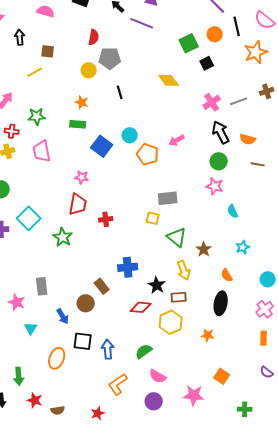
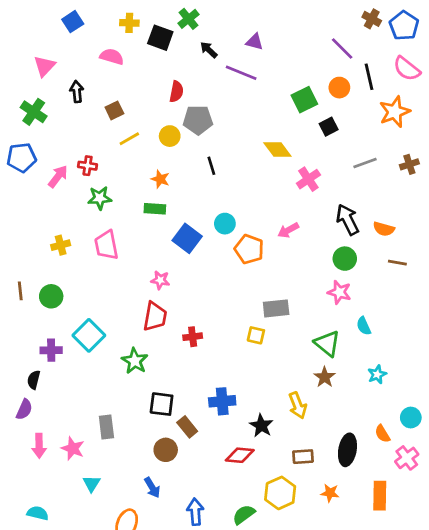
brown square: (48, 51) -> (114, 110), turned -32
yellow line: (35, 72) -> (129, 139), moved
gray line: (239, 101) -> (365, 163), moved
pink cross: (212, 102) -> (308, 179), moved
red cross: (12, 131) -> (88, 166), moved
green triangle: (177, 237) -> (327, 343), moved
orange semicircle: (227, 275) -> (382, 434), moved
brown rectangle: (179, 297) -> (303, 457), moved
blue arrow: (63, 316) -> (152, 488), moved
yellow hexagon: (171, 322) -> (280, 493), moved
orange rectangle: (264, 338) -> (380, 496), moved, size x1.5
black square: (83, 341) -> (162, 404), moved

